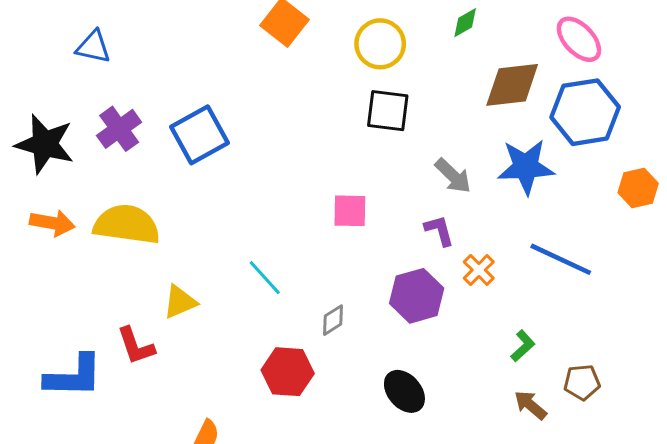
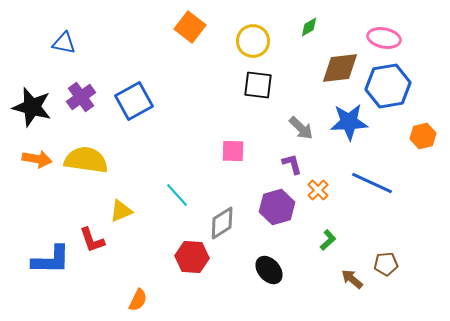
pink ellipse: (579, 39) -> (384, 38), turned -36
gray diamond: (333, 320) -> (222, 223), size x1.6
green L-shape: (523, 346) -> (328, 240), moved

